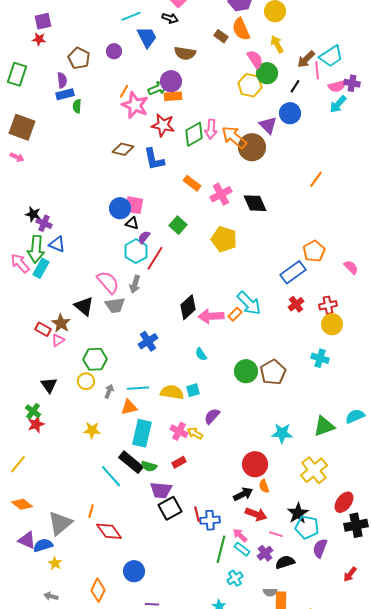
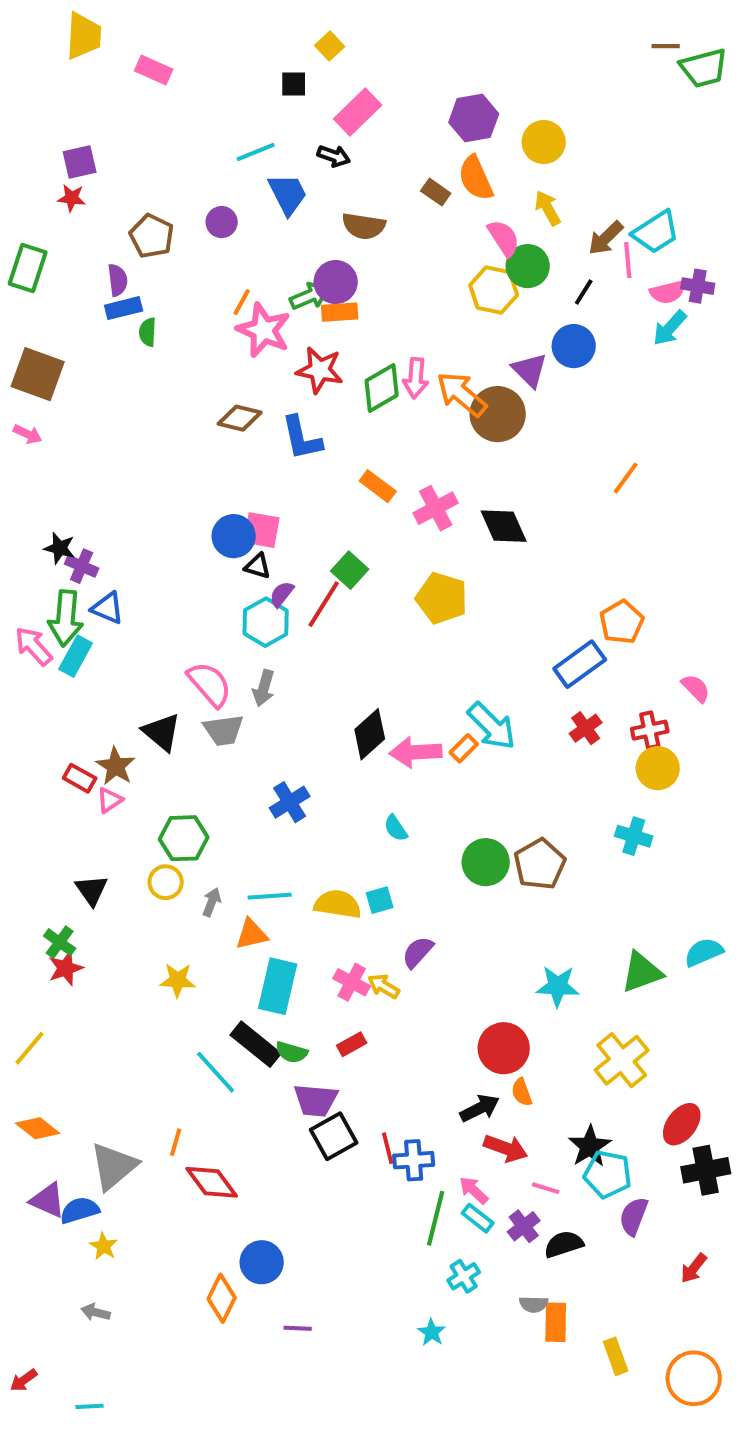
red line: (155, 258) -> (324, 604), moved
pink semicircle: (351, 267) -> (696, 688), moved
orange diamond: (98, 590) -> (222, 1298), moved

